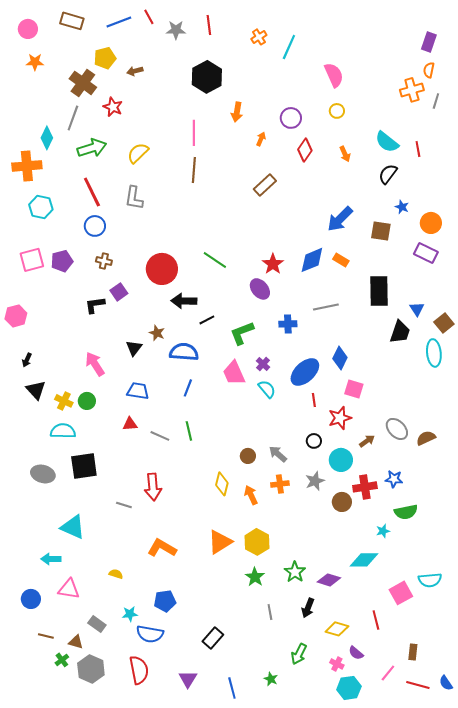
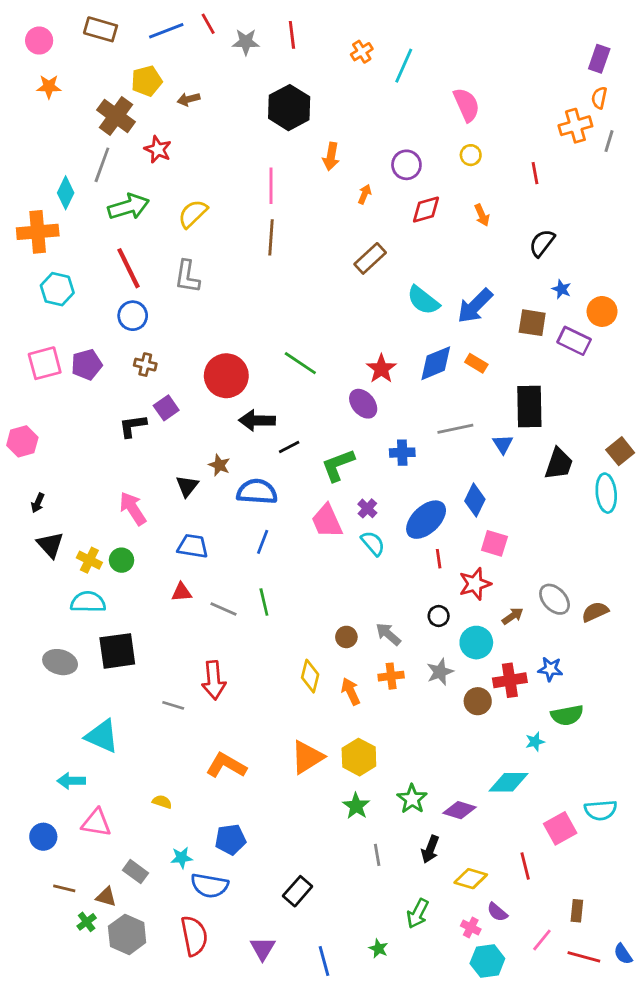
cyan semicircle: (387, 142) -> (423, 300), moved
red line: (418, 149) -> (535, 173), moved
red diamond: (305, 150) -> (426, 210), turned 40
purple rectangle: (426, 253) -> (574, 341), moved
blue triangle: (417, 309) -> (503, 444), moved

